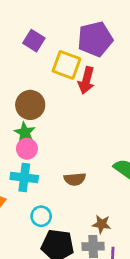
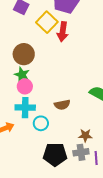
yellow square: (66, 65) -> (47, 22), turned 30
cyan circle: (41, 216) -> (41, 123), moved

